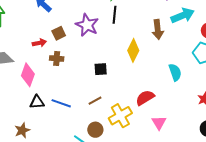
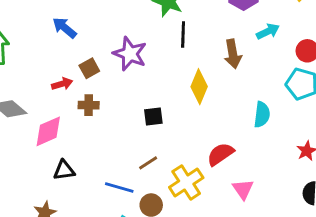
black line: (114, 15) -> (183, 35), moved
cyan arrow: (183, 15) -> (268, 31), size x0.7
cyan semicircle: (175, 72) -> (262, 115), turned 30
pink diamond: (28, 75) -> (48, 131), turned 50
blue line: (61, 103) -> (119, 187), moved

